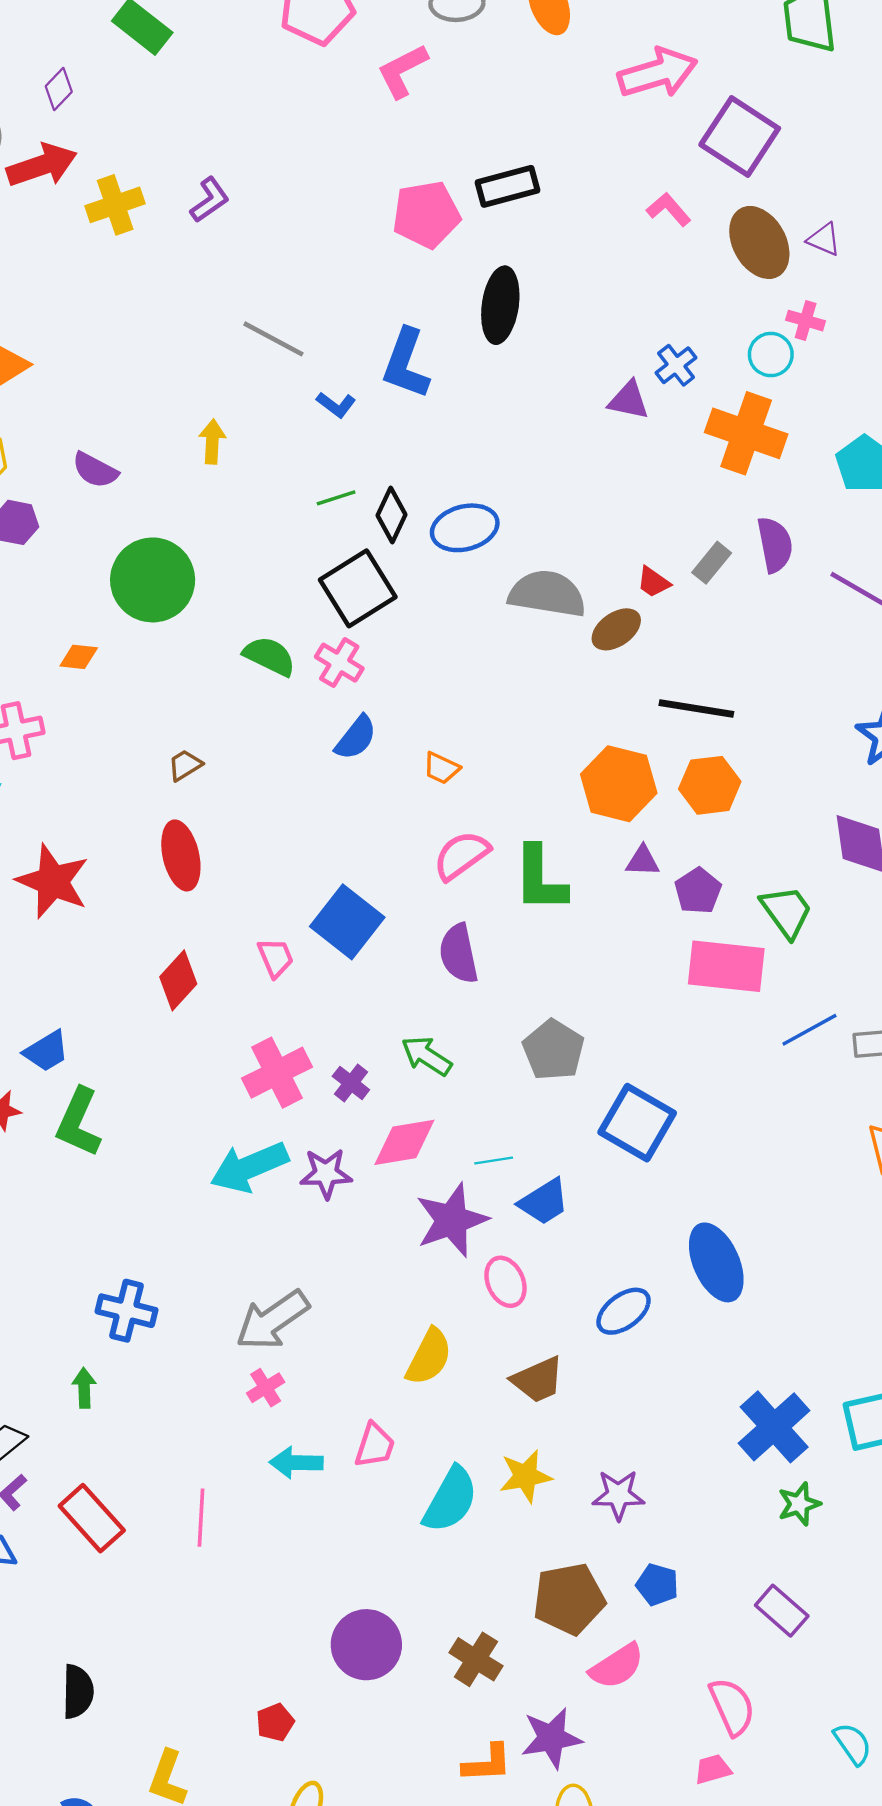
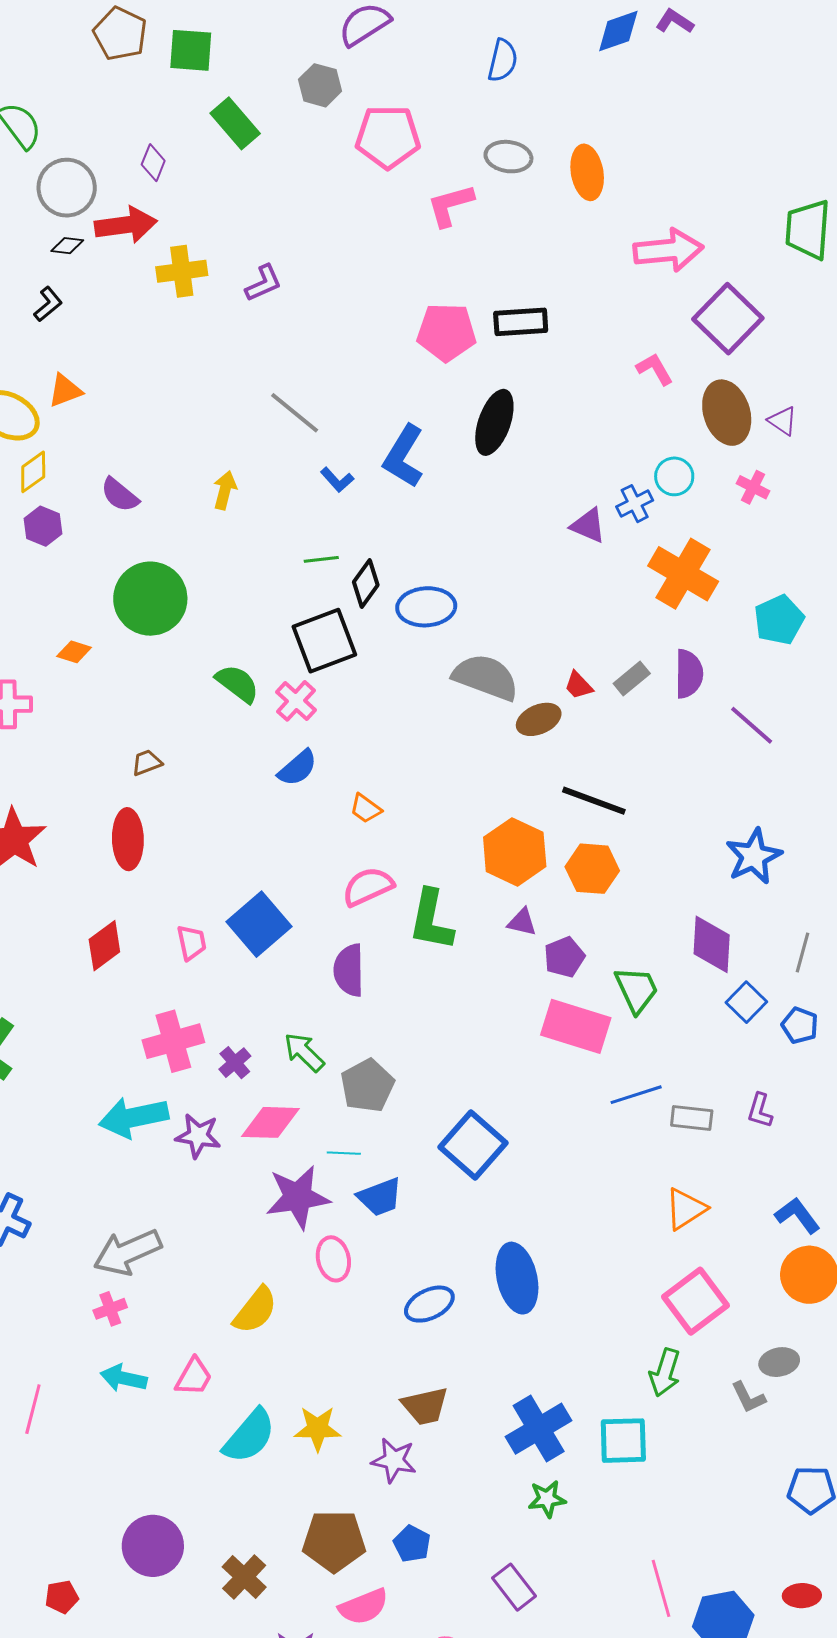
purple diamond: (59, 89) -> (153, 163), turned -33
cyan circle: (771, 355) -> (674, 476), moved
gray pentagon: (553, 1050) -> (367, 1086), moved
brown trapezoid: (538, 1380) -> (425, 1406), moved

